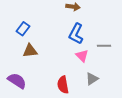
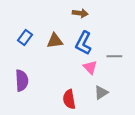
brown triangle: (30, 51) -> (55, 41), moved
purple semicircle: (17, 81) -> (22, 81), moved, turned 54

